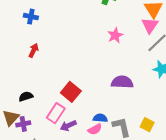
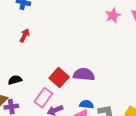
pink star: (115, 35) -> (113, 15), moved
purple semicircle: (122, 82) -> (84, 74), moved

